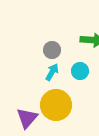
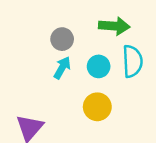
yellow circle: (56, 105) -> (97, 107), moved, size x0.7

